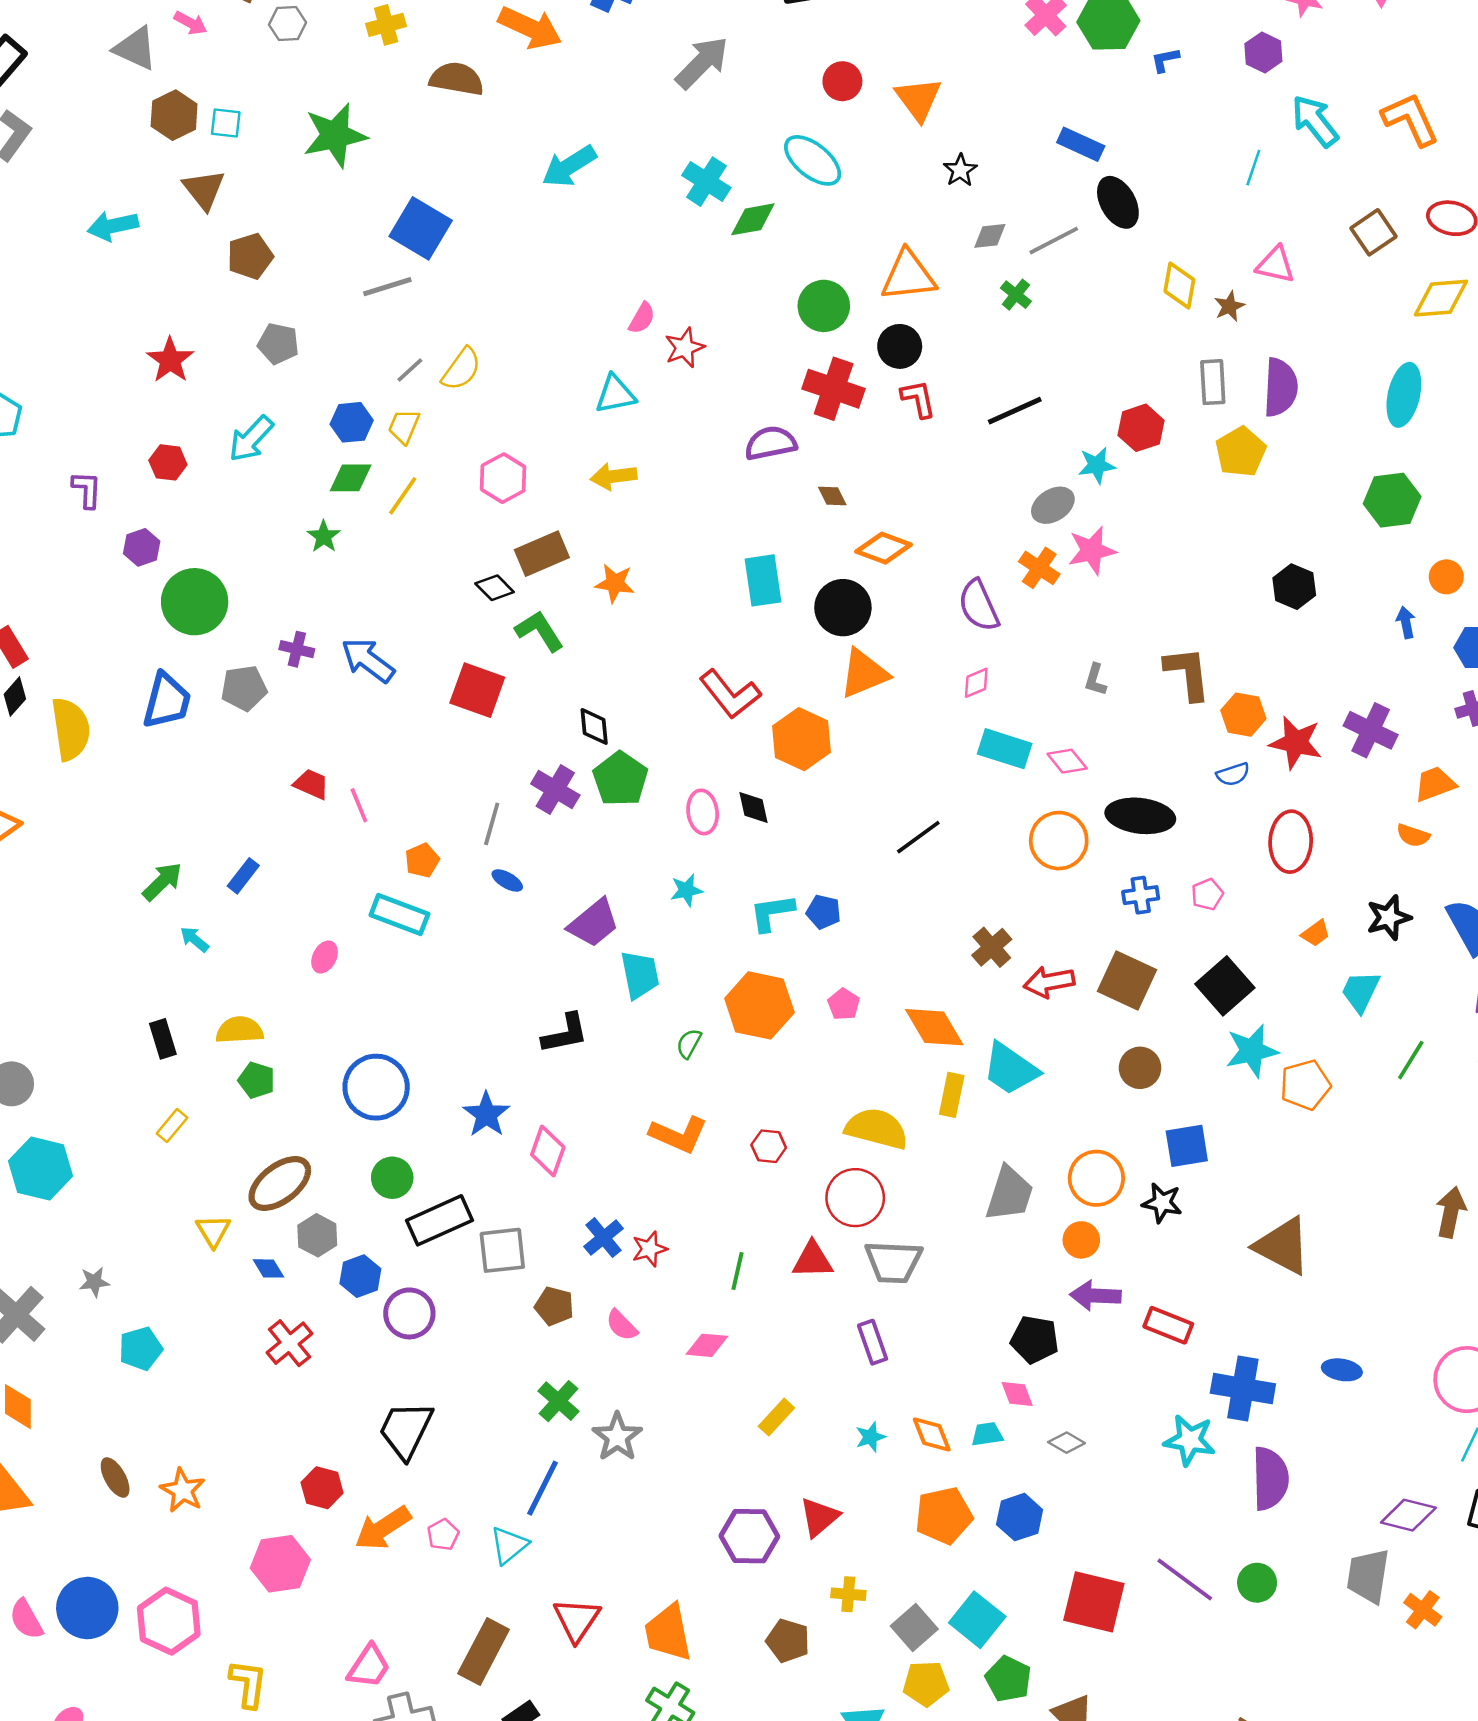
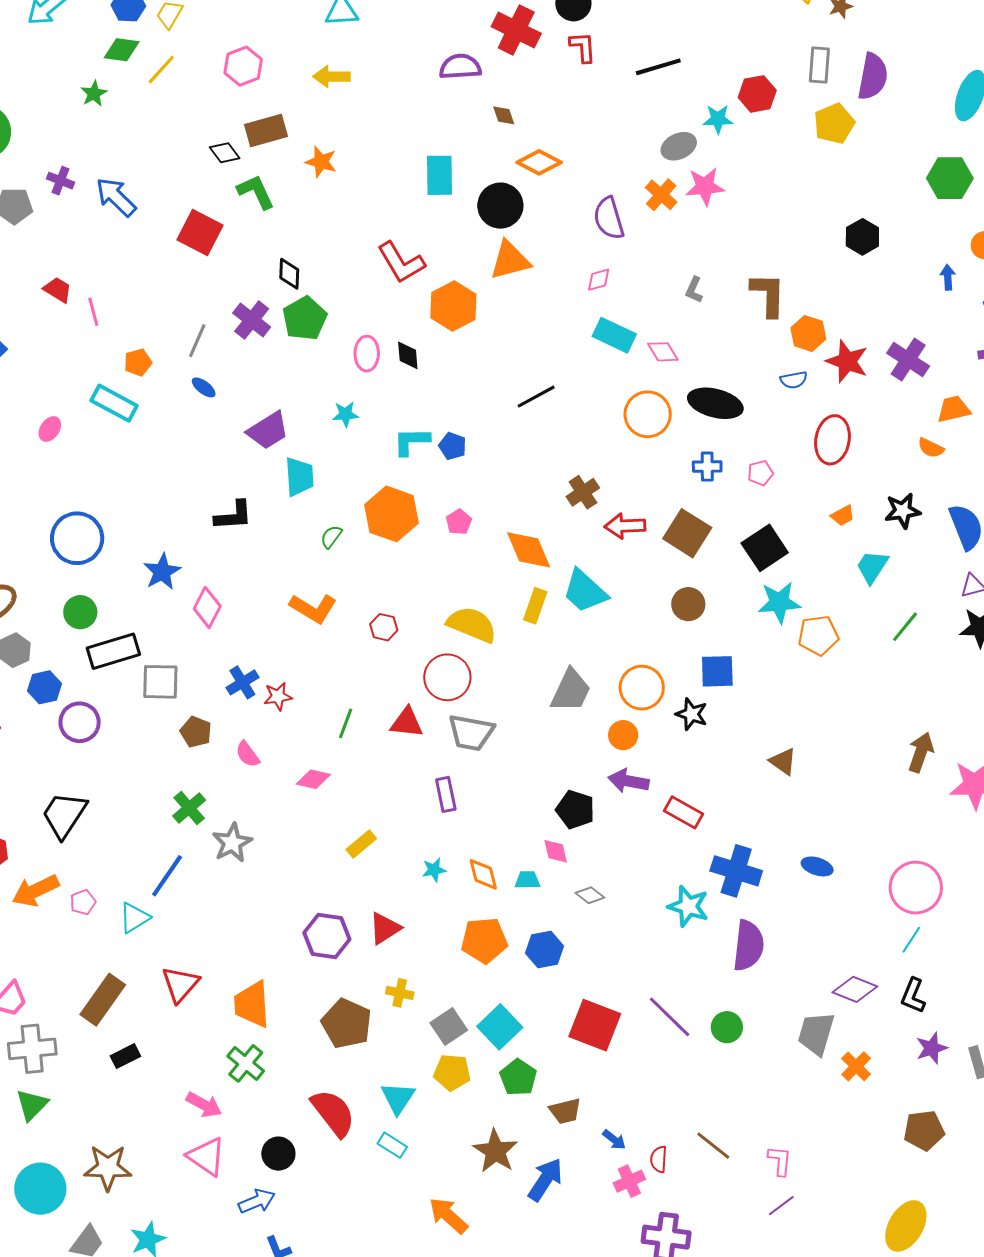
brown triangle: (1283, 1246) -> (783, 761), size x0.6
brown pentagon: (788, 1641) -> (347, 1023), size x1.4

